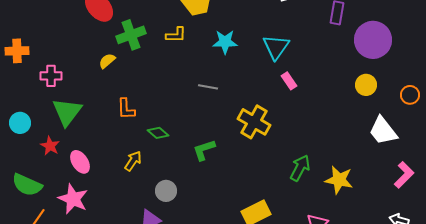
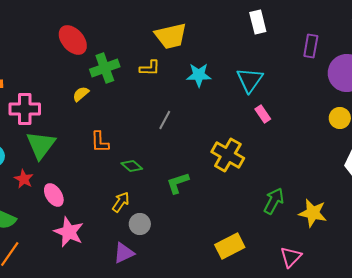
pink cross: (51, 76) -> (25, 109), size x1.4
gray line: (208, 87) -> (165, 120), moved, turned -72
yellow arrow: (133, 161) -> (121, 202), moved
pink star: (73, 199) -> (69, 232), moved

